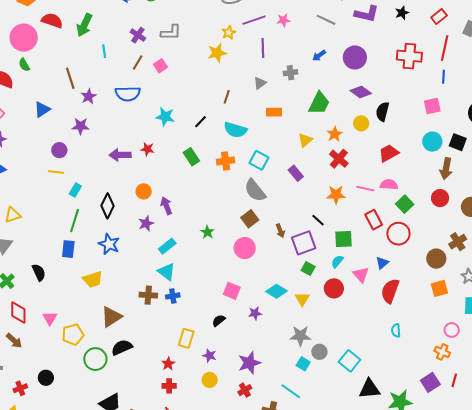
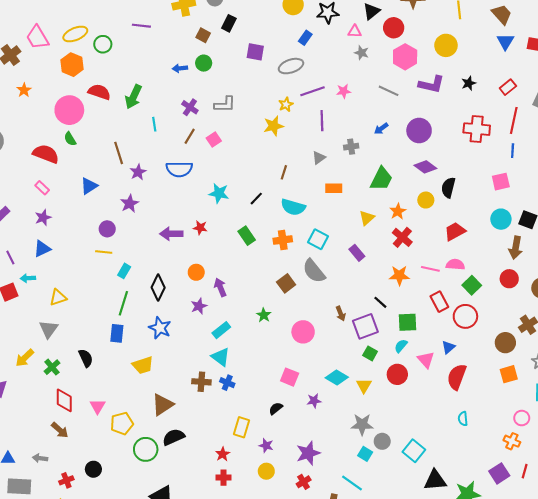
purple star: (81, 126) -> (130, 204), turned -30
brown square: (250, 219) -> (286, 283), moved
blue cross: (173, 296) -> (227, 383), turned 32

